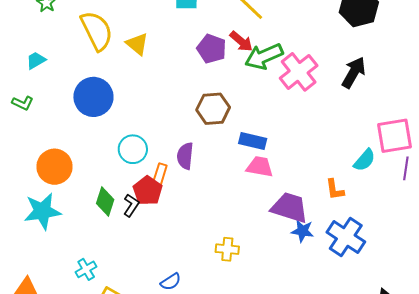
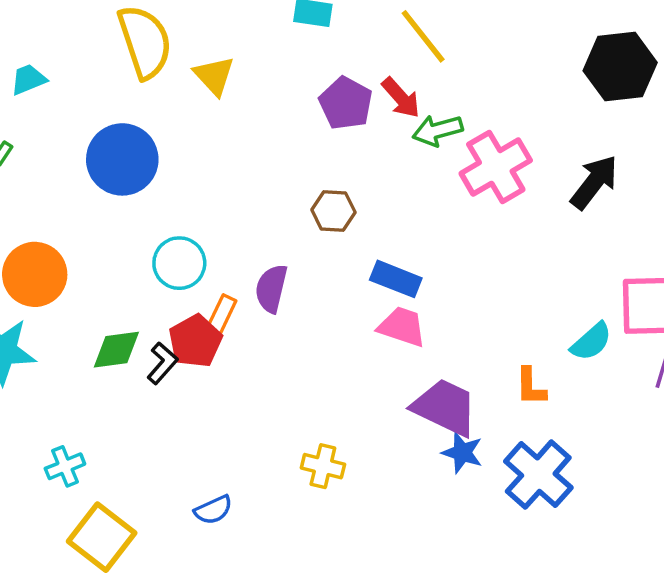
green arrow: (264, 56) -> (438, 130), size x0.7
brown hexagon: (213, 109) -> (333, 211), size x0.7
green diamond: (105, 201) -> (116, 350), turned 56

